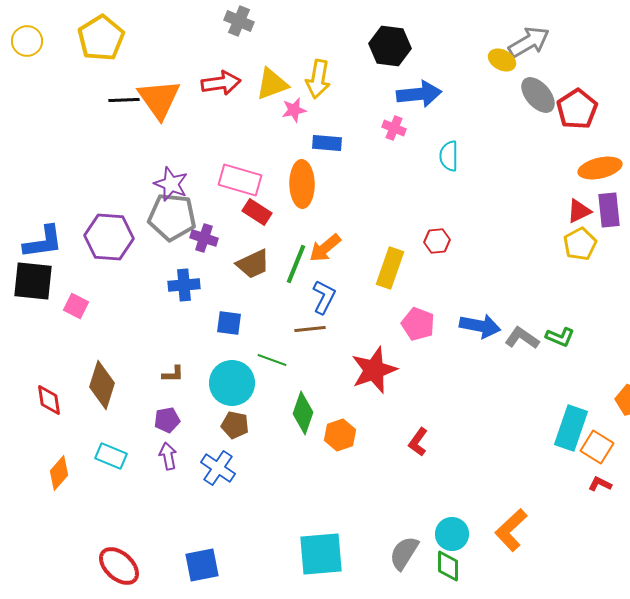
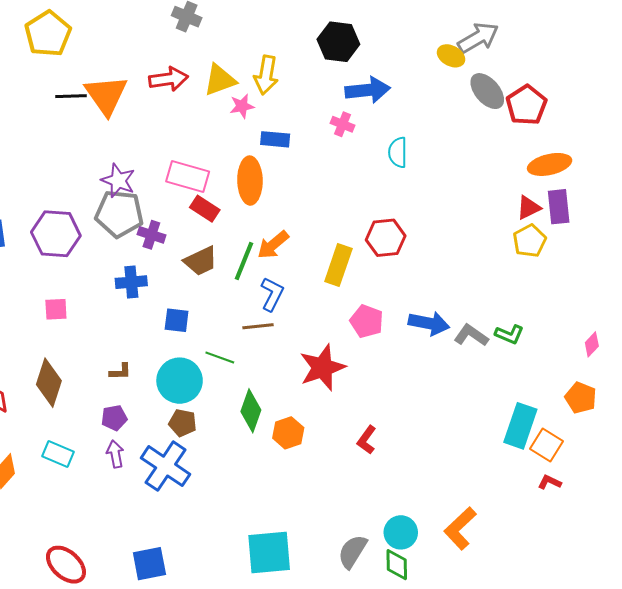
red hexagon: (437, 241) -> (386, 238), size x1.5
pink square: (76, 306) -> (56, 309), moved, turned -30
blue cross: (218, 468) -> (166, 466), size x1.4

